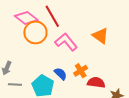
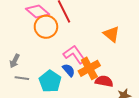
pink L-shape: (66, 42) -> (74, 54), moved
orange cross: (81, 71) -> (89, 68), size x1.5

